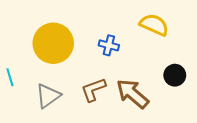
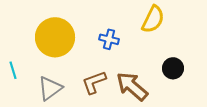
yellow semicircle: (154, 25) -> (153, 19), turned 92

